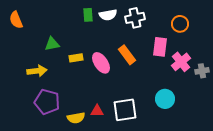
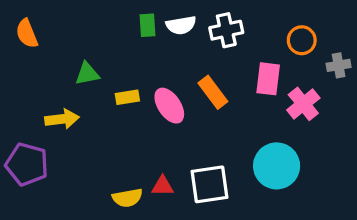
gray cross: (202, 71) -> (339, 65), moved
cyan circle: (165, 99) -> (277, 166), size x1.4
purple pentagon: (47, 102) -> (27, 164), moved

